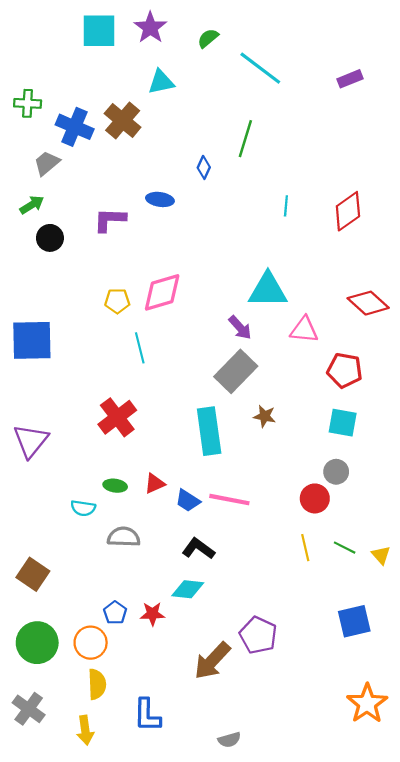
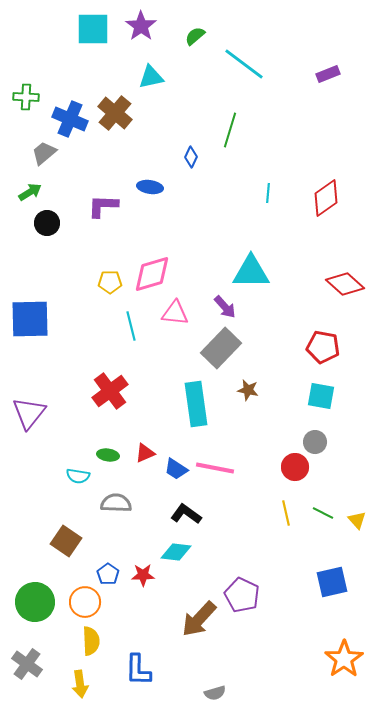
pink triangle: (304, 330) -> (175, 313), moved
brown square: (33, 574) -> (66, 541), moved

